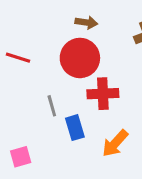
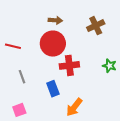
gray line: (52, 106) -> (22, 77), moved
orange arrow: (115, 143) -> (74, 107), moved

